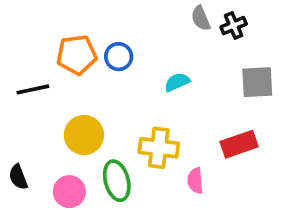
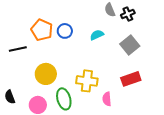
orange pentagon: (77, 55) -> (42, 30), turned 30
cyan semicircle: (177, 82) -> (97, 35), moved
gray square: (257, 82) -> (130, 45), moved, turned -36

